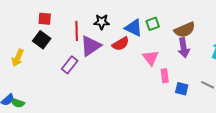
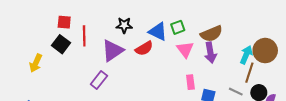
red line: (77, 31) -> (84, 36), moved
pink triangle: (151, 58) -> (185, 49), moved
purple rectangle: (70, 65) -> (99, 80), moved

